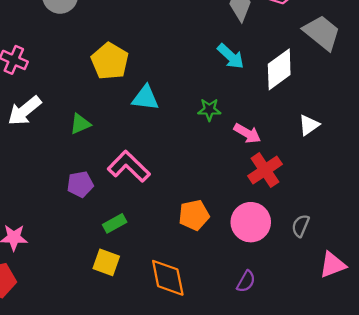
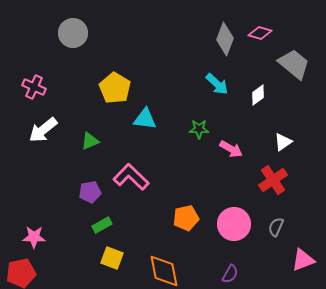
white diamond: (279, 69) -> (258, 95), size x0.6
red cross: (265, 170) -> (273, 180), moved
green rectangle: (115, 223) -> (102, 225), moved

